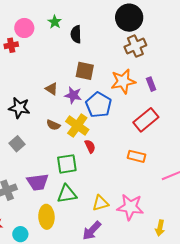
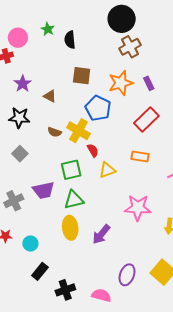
purple star: (73, 95) -> (23, 84), moved, turned 30
yellow triangle: (100, 203) -> (107, 170), moved
yellow ellipse: (46, 217) -> (70, 228), moved

